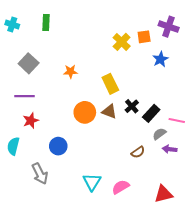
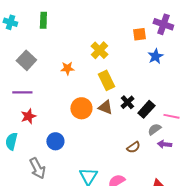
yellow cross: (122, 42) -> (99, 50), moved

